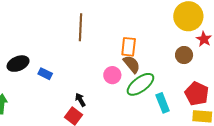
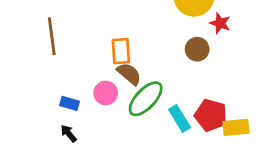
blue rectangle: (45, 74) -> (69, 103), moved
red pentagon: (197, 94) -> (211, 115), moved

